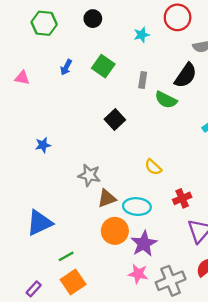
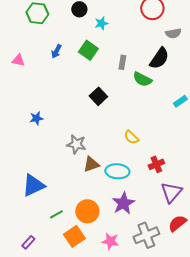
cyan star: (142, 35) -> (101, 23), moved
orange circle: (115, 231) -> (87, 211), moved
pink star: (138, 274) -> (110, 241), moved
orange square: (73, 282) -> (74, 236), moved

